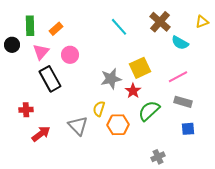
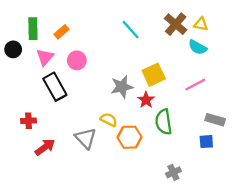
yellow triangle: (202, 22) -> (201, 24), moved, turned 32
gray rectangle: (183, 102) -> (215, 120), moved
yellow semicircle: (99, 109) -> (109, 120), turned 98
green semicircle: (149, 111) -> (164, 122), turned -55

